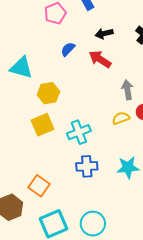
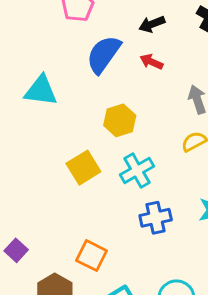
blue semicircle: (68, 49) -> (104, 54), size x1.8
red arrow: (100, 59) -> (151, 62), size x0.7
yellow hexagon: (48, 93) -> (120, 120), moved

